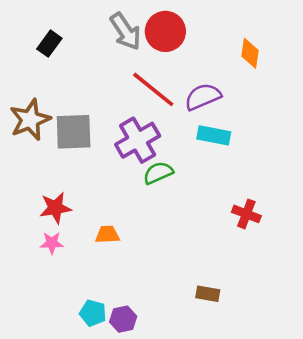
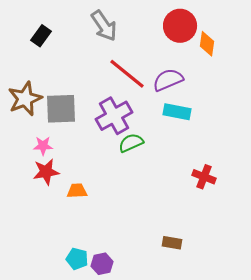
red circle: (165, 31) -> (180, 26), moved
orange trapezoid: (107, 234) -> (77, 191), moved
pink star: (52, 243) -> (43, 146), moved

